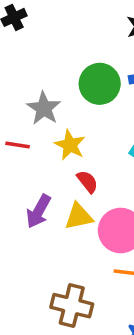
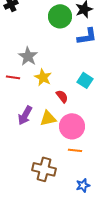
green circle: (100, 84) -> (60, 16), moved
red semicircle: (87, 182) -> (62, 96), moved

